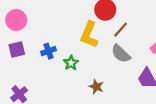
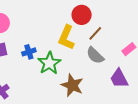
green star: (71, 63) -> (49, 63), size x1.6
brown star: (96, 87) -> (72, 85), size x1.6

